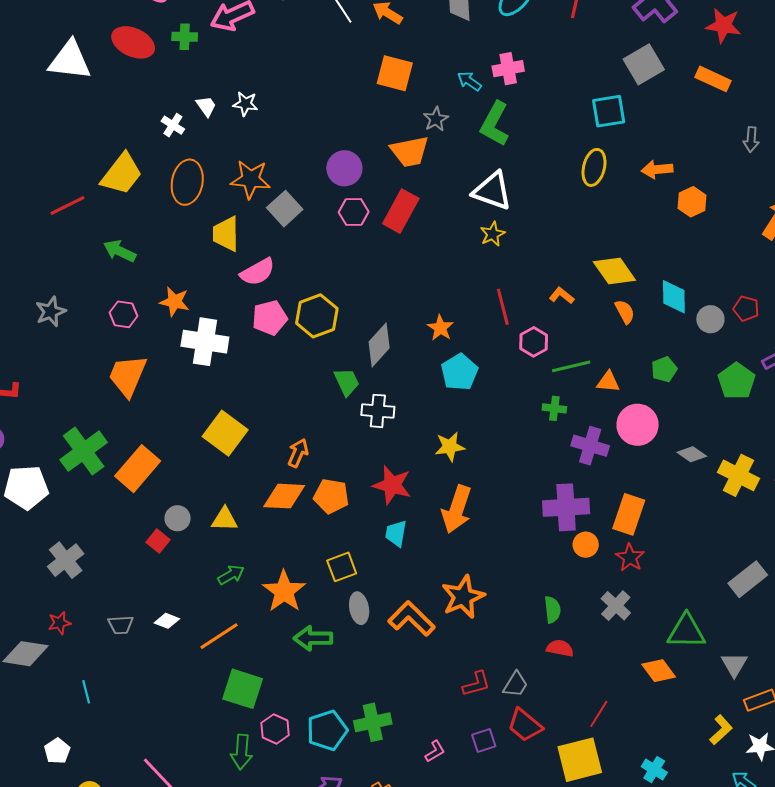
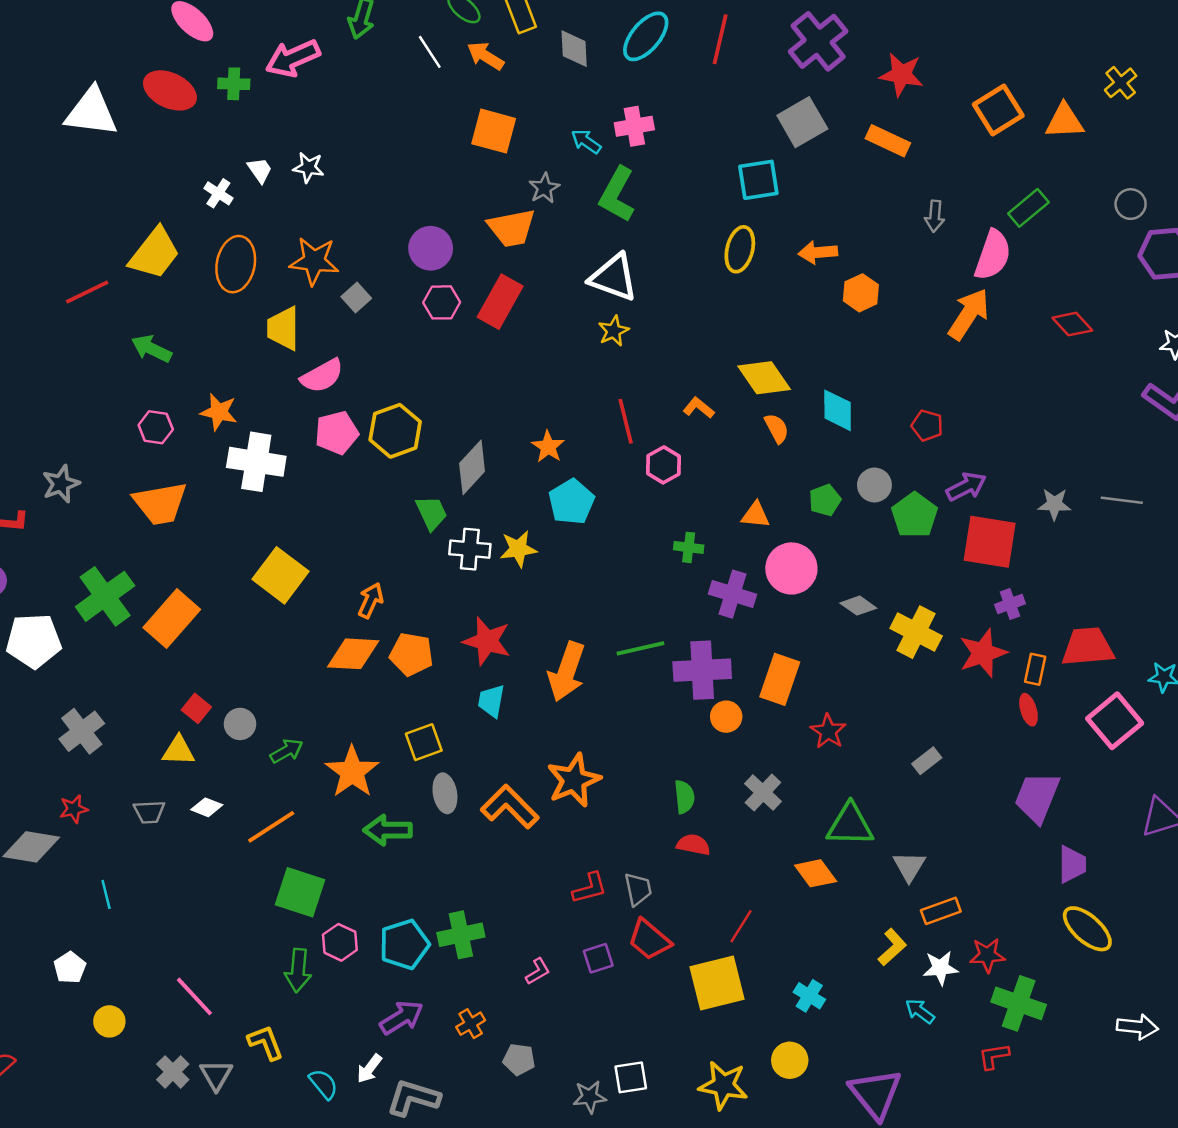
gray square: (285, 209) -> (356, 298), size x0.7
gray star: (51, 312) -> (61, 484), moved
gray circle: (710, 319) -> (874, 485), moved
green line: (571, 366) -> (640, 648), moved
orange trapezoid: (128, 376) -> (160, 503), turned -123
yellow star: (450, 447) -> (518, 549), moved
gray circle: (178, 518) -> (240, 724), moved
yellow triangle: (225, 519) -> (178, 751), moved
red star: (630, 558) -> (828, 731), moved
gray rectangle: (748, 579) -> (927, 761), size x0.6
gray trapezoid: (515, 684) -> (638, 889), turned -44

